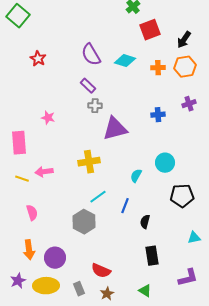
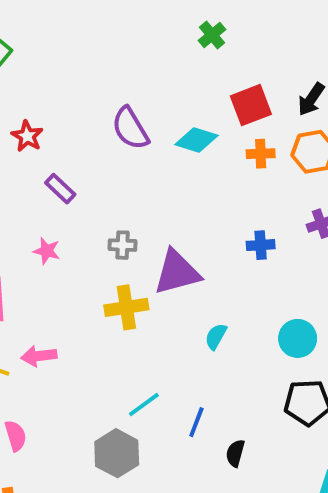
red square: (150, 30) -> (251, 105), moved
purple rectangle: (88, 86) -> (60, 189), moved
gray cross: (95, 106) -> (123, 245), moved
yellow cross: (89, 162) -> (126, 307), moved
cyan circle: (165, 163) -> (298, 338), moved
cyan semicircle: (136, 176) -> (216, 336), moved

